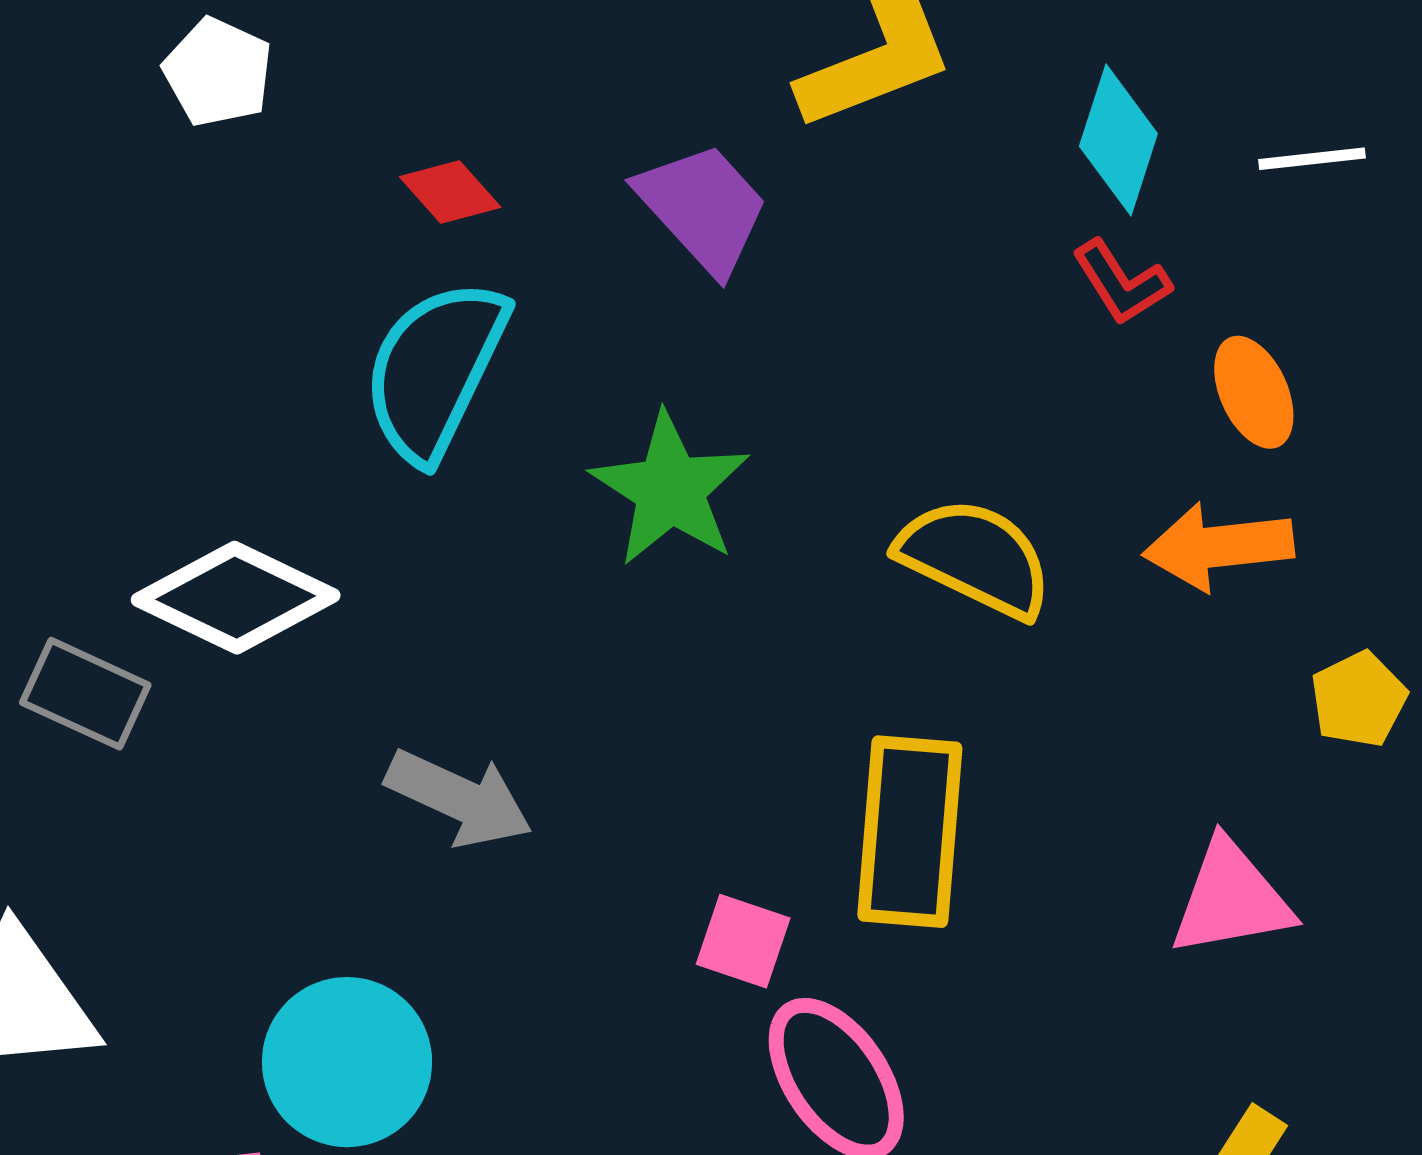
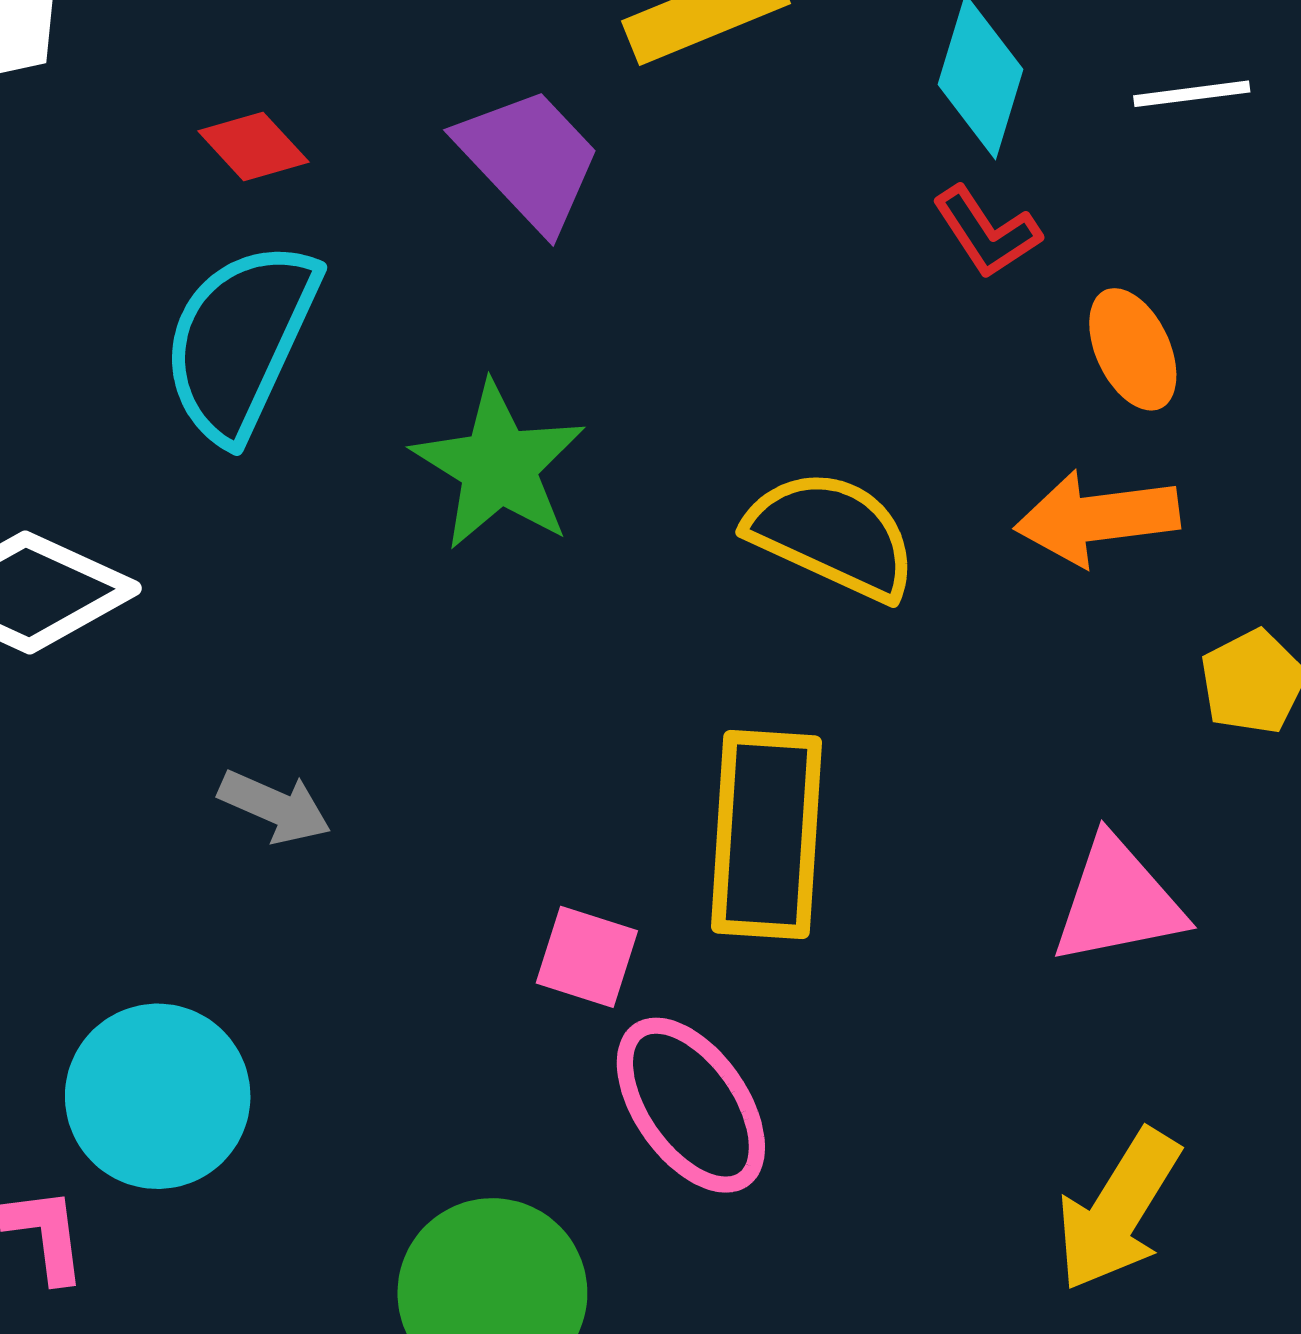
gray arrow: (459, 798) -> (275, 807), size x0.7

